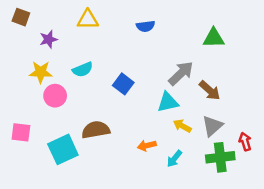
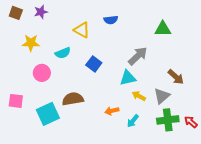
yellow triangle: (88, 20) -> (82, 30), moved, turned 30
purple star: (49, 39) -> (41, 12), moved
yellow star: (41, 72) -> (31, 43), moved
brown arrow: (210, 90) -> (176, 77), moved
red arrow: (245, 142) -> (191, 122), moved, turned -32

